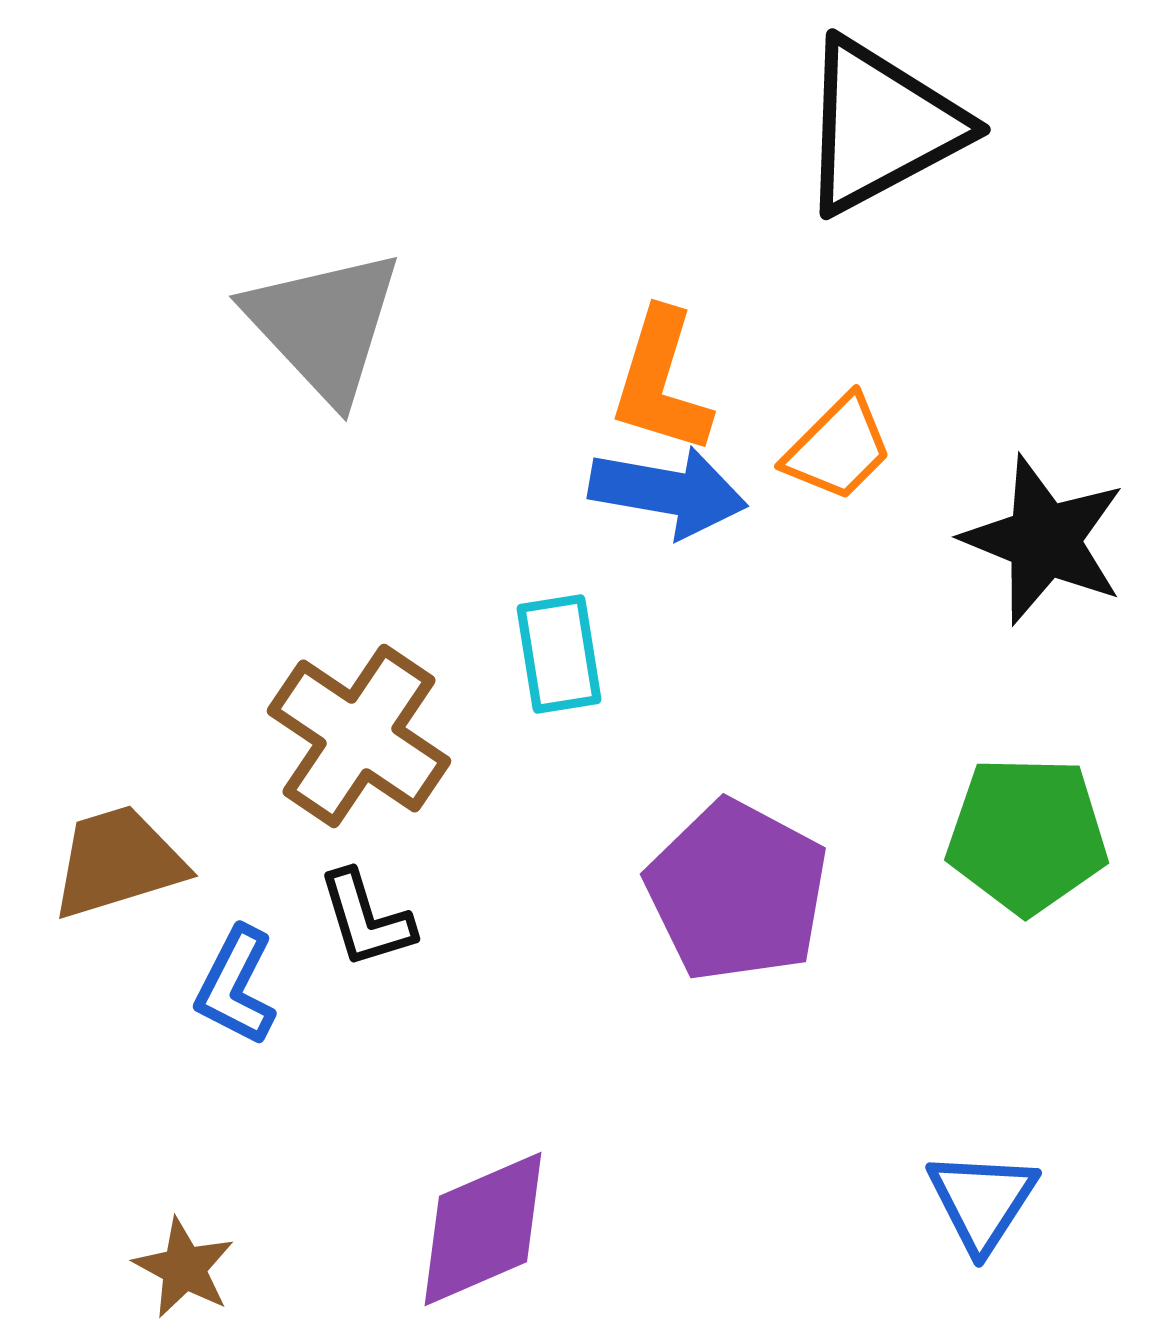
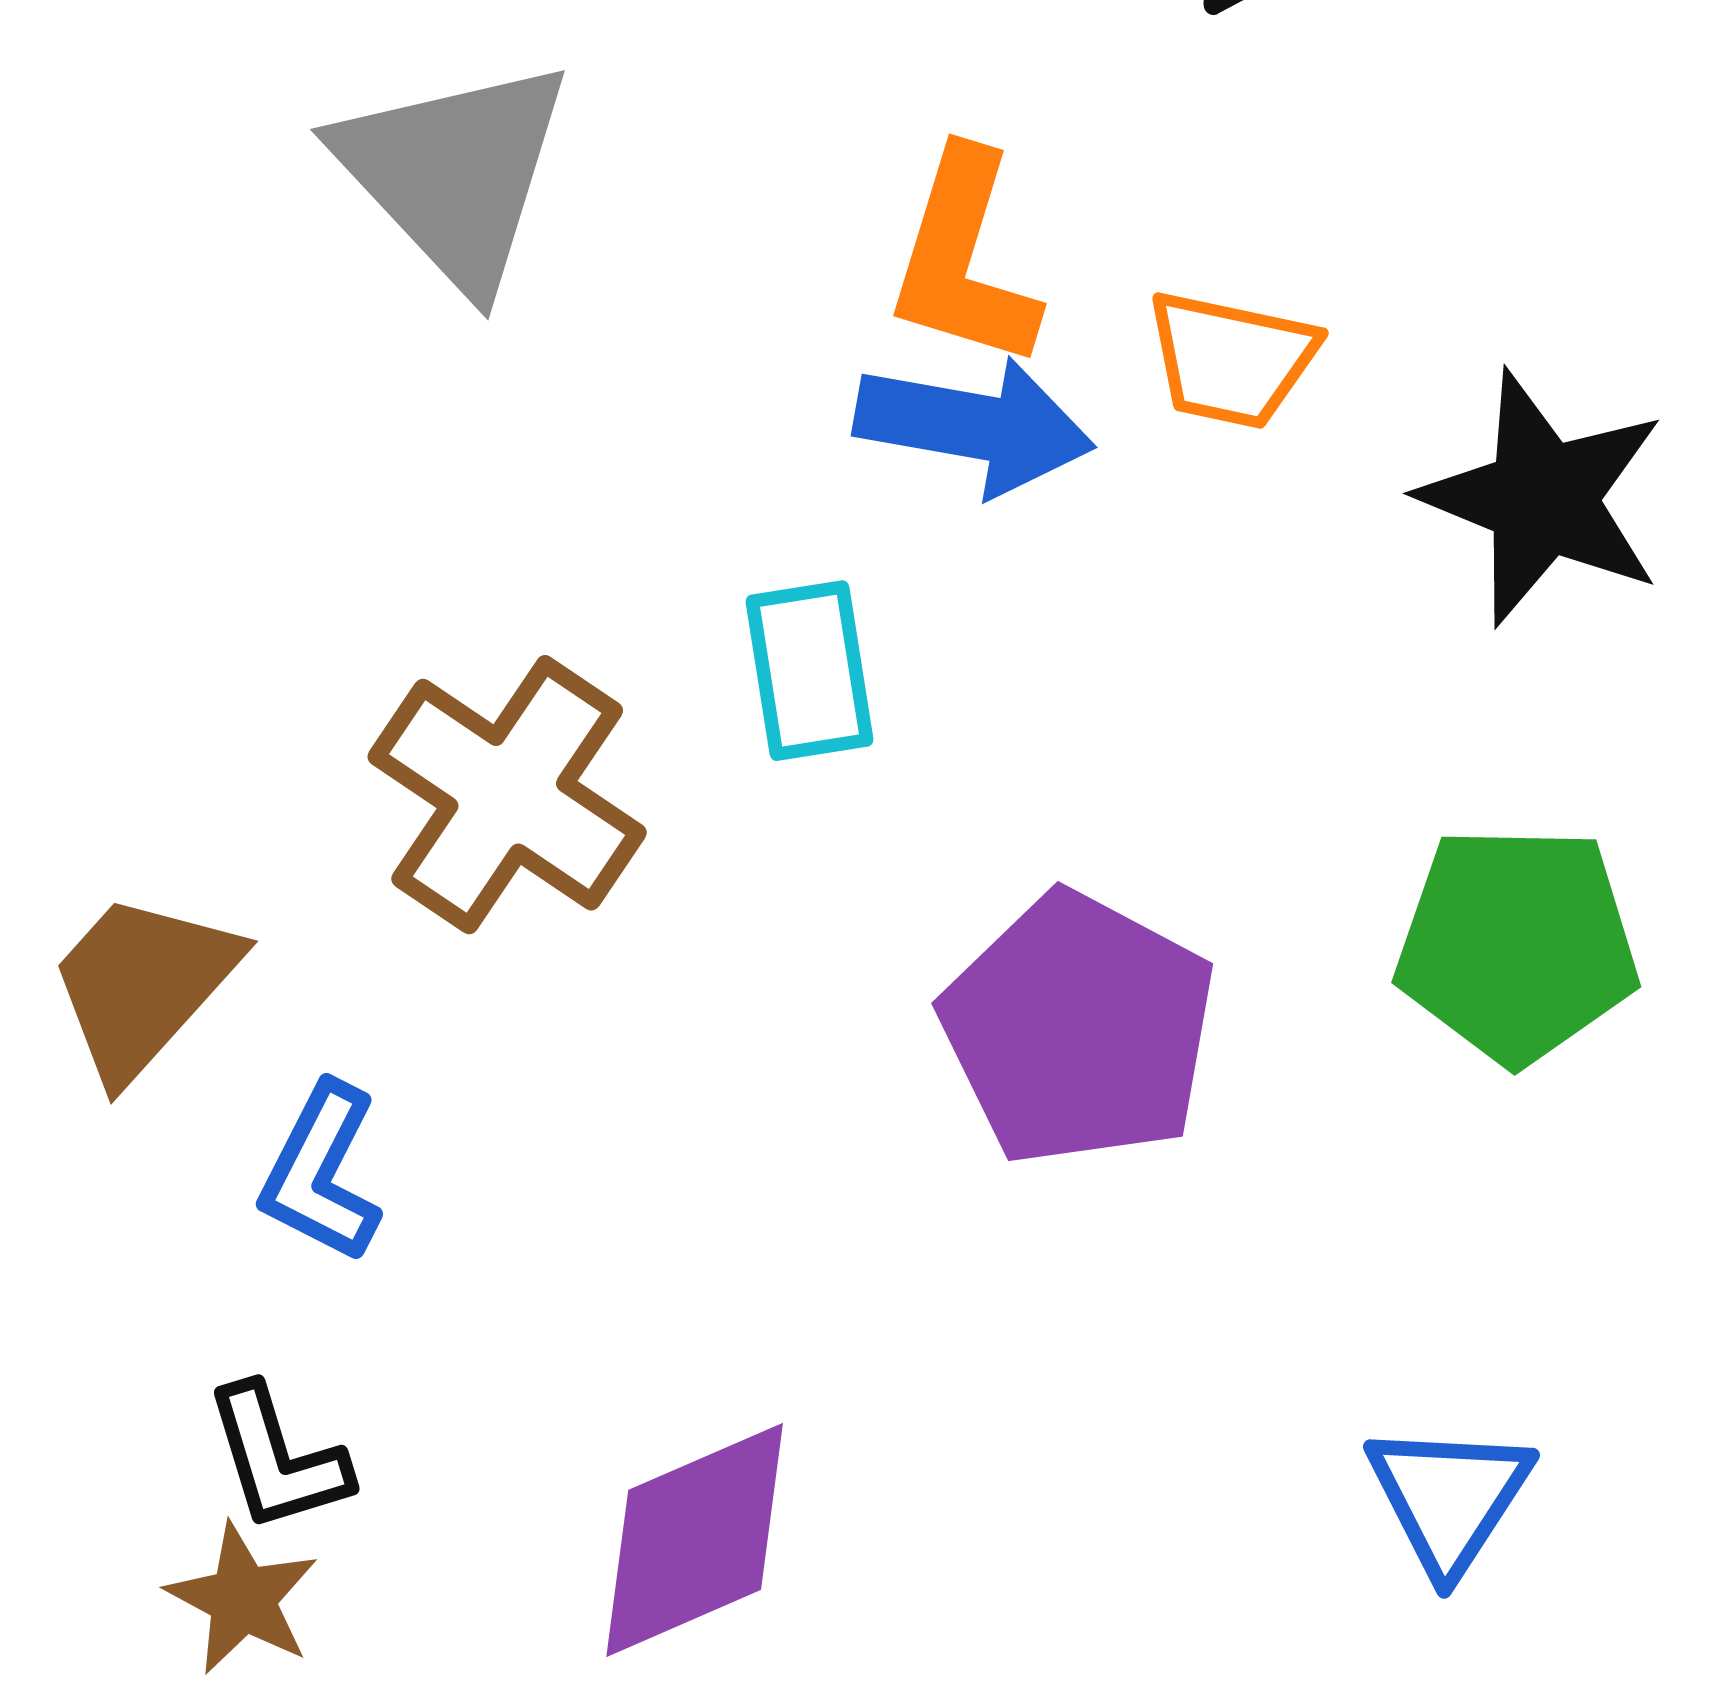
orange trapezoid: (838, 448) -> (1231, 359), turned 57
brown trapezoid: (118, 862) -> (143, 985), turned -31
black L-shape: (366, 919) -> (277, 1458), moved

